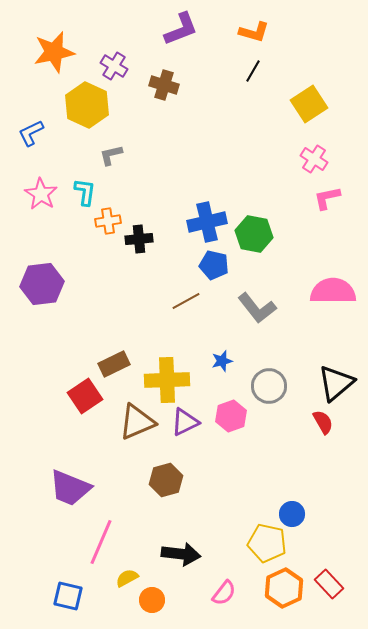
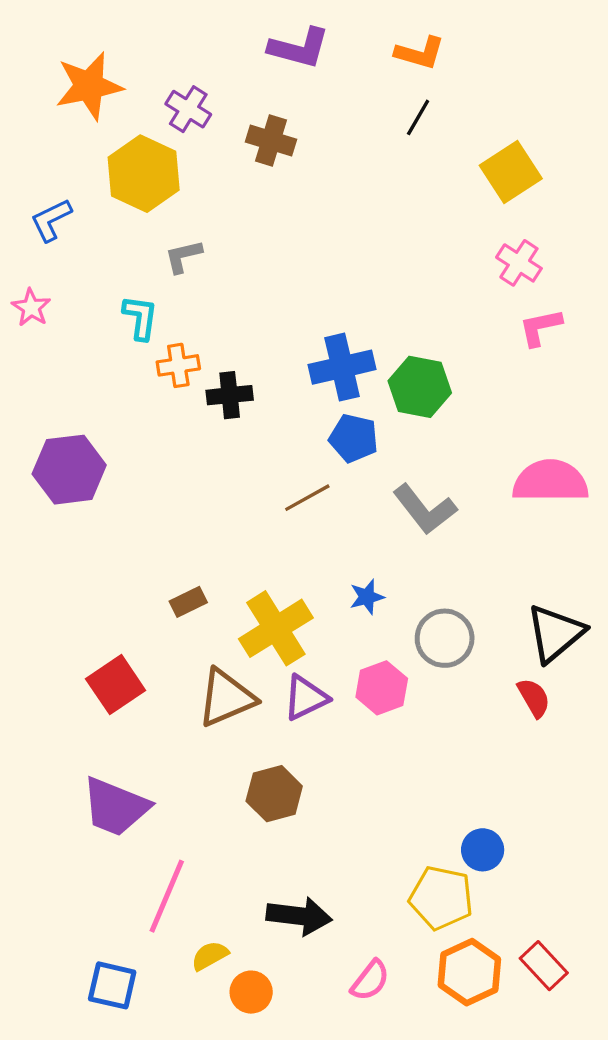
purple L-shape: (181, 29) -> (299, 48), turned 36
pink star: (41, 194) -> (31, 308), moved, size x0.7
brown rectangle: (114, 364) -> (188, 602), size x0.7
yellow cross: (167, 380) -> (276, 628), turned -30
red square: (85, 396) -> (116, 685), moved

